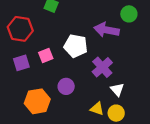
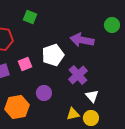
green circle: (129, 14) -> (112, 25), moved
white pentagon: (76, 46) -> (53, 55), turned -30
yellow triangle: (97, 109) -> (73, 114), turned -32

